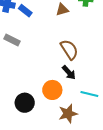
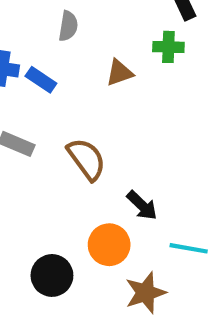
brown semicircle: (69, 50) -> (86, 159), moved

